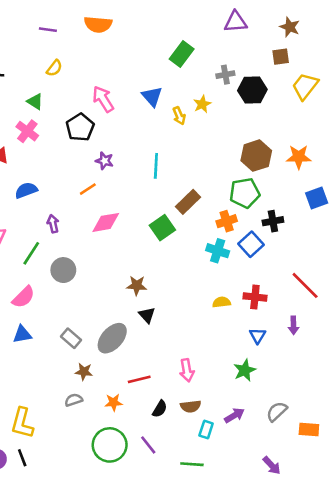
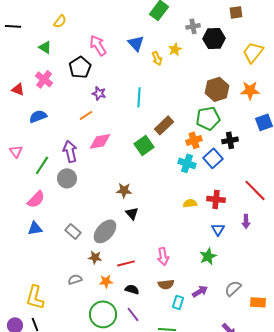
yellow trapezoid: (305, 86) -> (253, 52), moved
pink cross: (27, 131) -> (44, 79), moved
purple arrow: (53, 224) -> (70, 151), moved, size x1.5
brown star: (84, 372) -> (95, 257), moved
black semicircle: (160, 409) -> (132, 289), moved, turned -104

